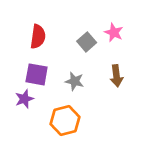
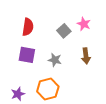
purple star: (24, 99) -> (18, 94), moved

